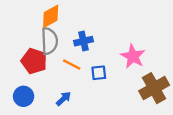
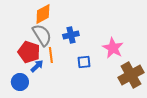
gray semicircle: (49, 41) -> (42, 35), turned -30
orange line: (72, 65) -> (51, 55), moved, turned 56
blue arrow: (64, 99) -> (37, 66), moved

